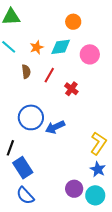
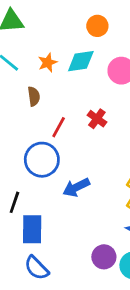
red line: (49, 75) -> (59, 127), moved
blue arrow: (55, 127) -> (76, 187), moved
blue rectangle: (23, 168) -> (32, 229), turned 35

